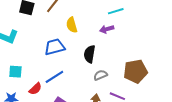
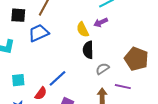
yellow semicircle: (72, 25) -> (83, 29), moved
blue trapezoid: (55, 47) -> (39, 33), moved
brown pentagon: (135, 71) -> (136, 59), turned -30

